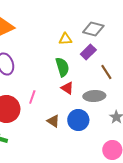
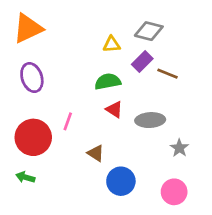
green semicircle: (62, 67) -> (108, 82), turned -84
brown line: (106, 72) -> (167, 74), moved, turned -35
blue circle: (78, 120) -> (121, 181), moved

